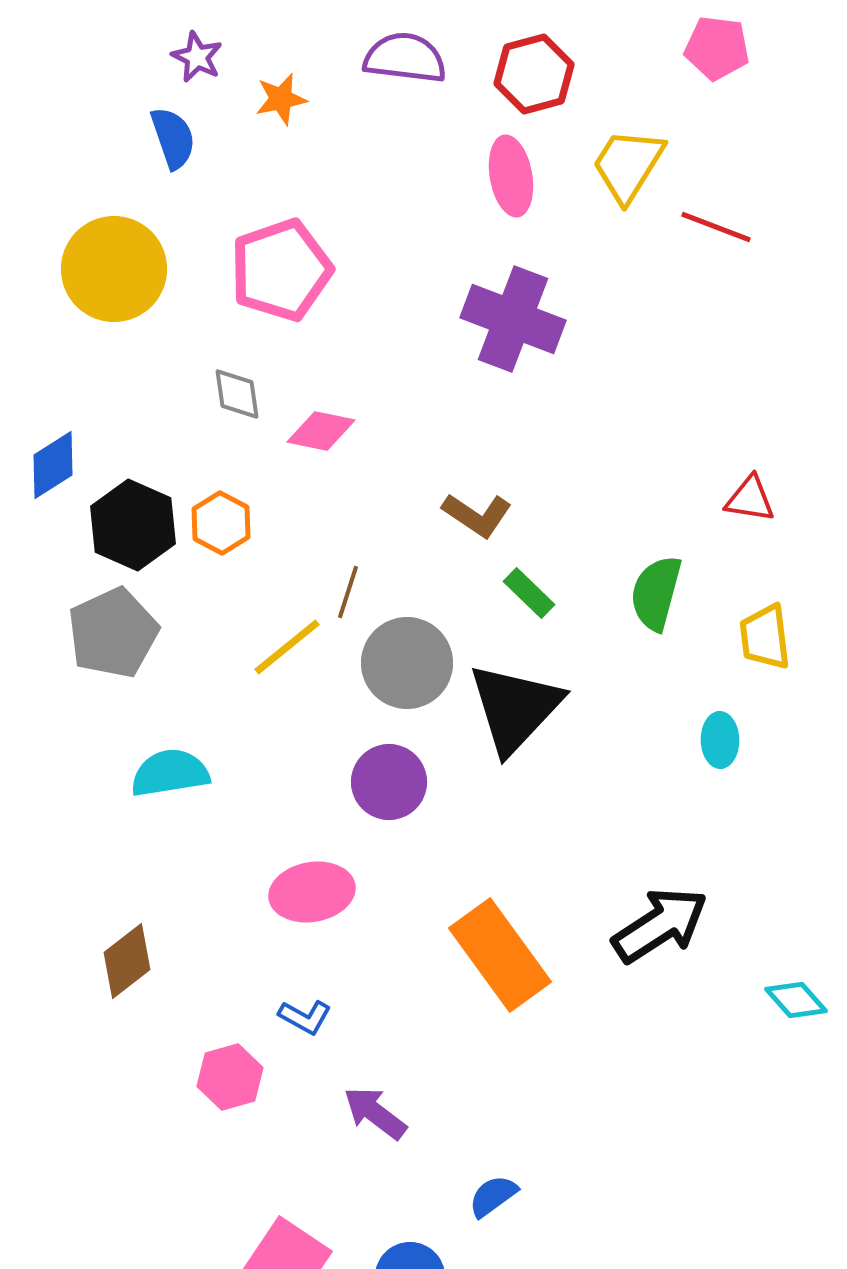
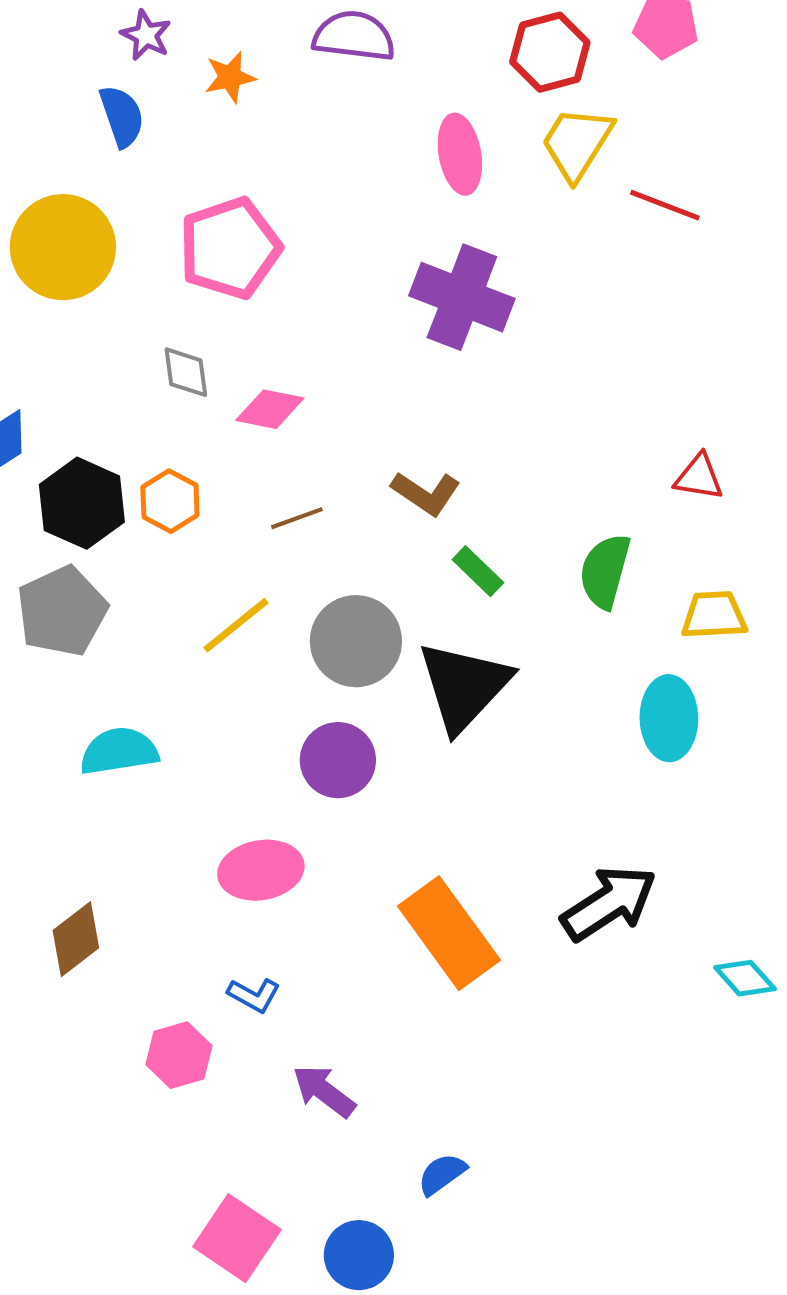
red hexagon: (534, 74) -> (550, 52), moved
brown line: (348, 592) -> (297, 518), moved, turned 52
yellow trapezoid: (765, 637) -> (714, 615), turned 94
cyan ellipse: (720, 740) -> (669, 718), size x1.5

